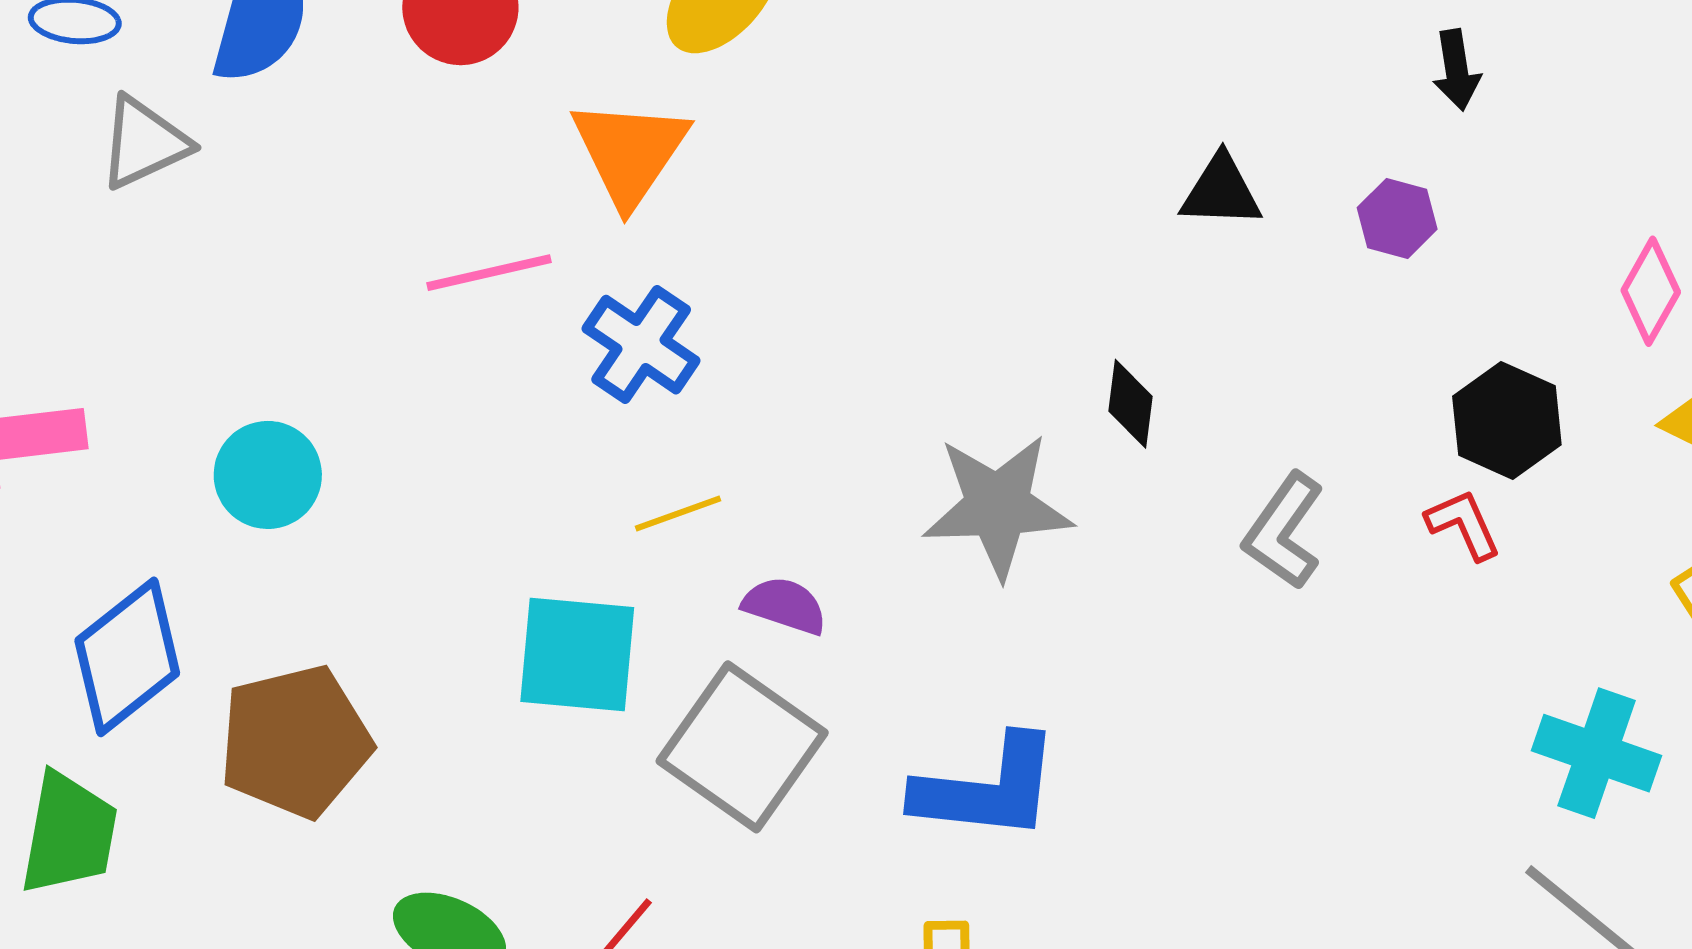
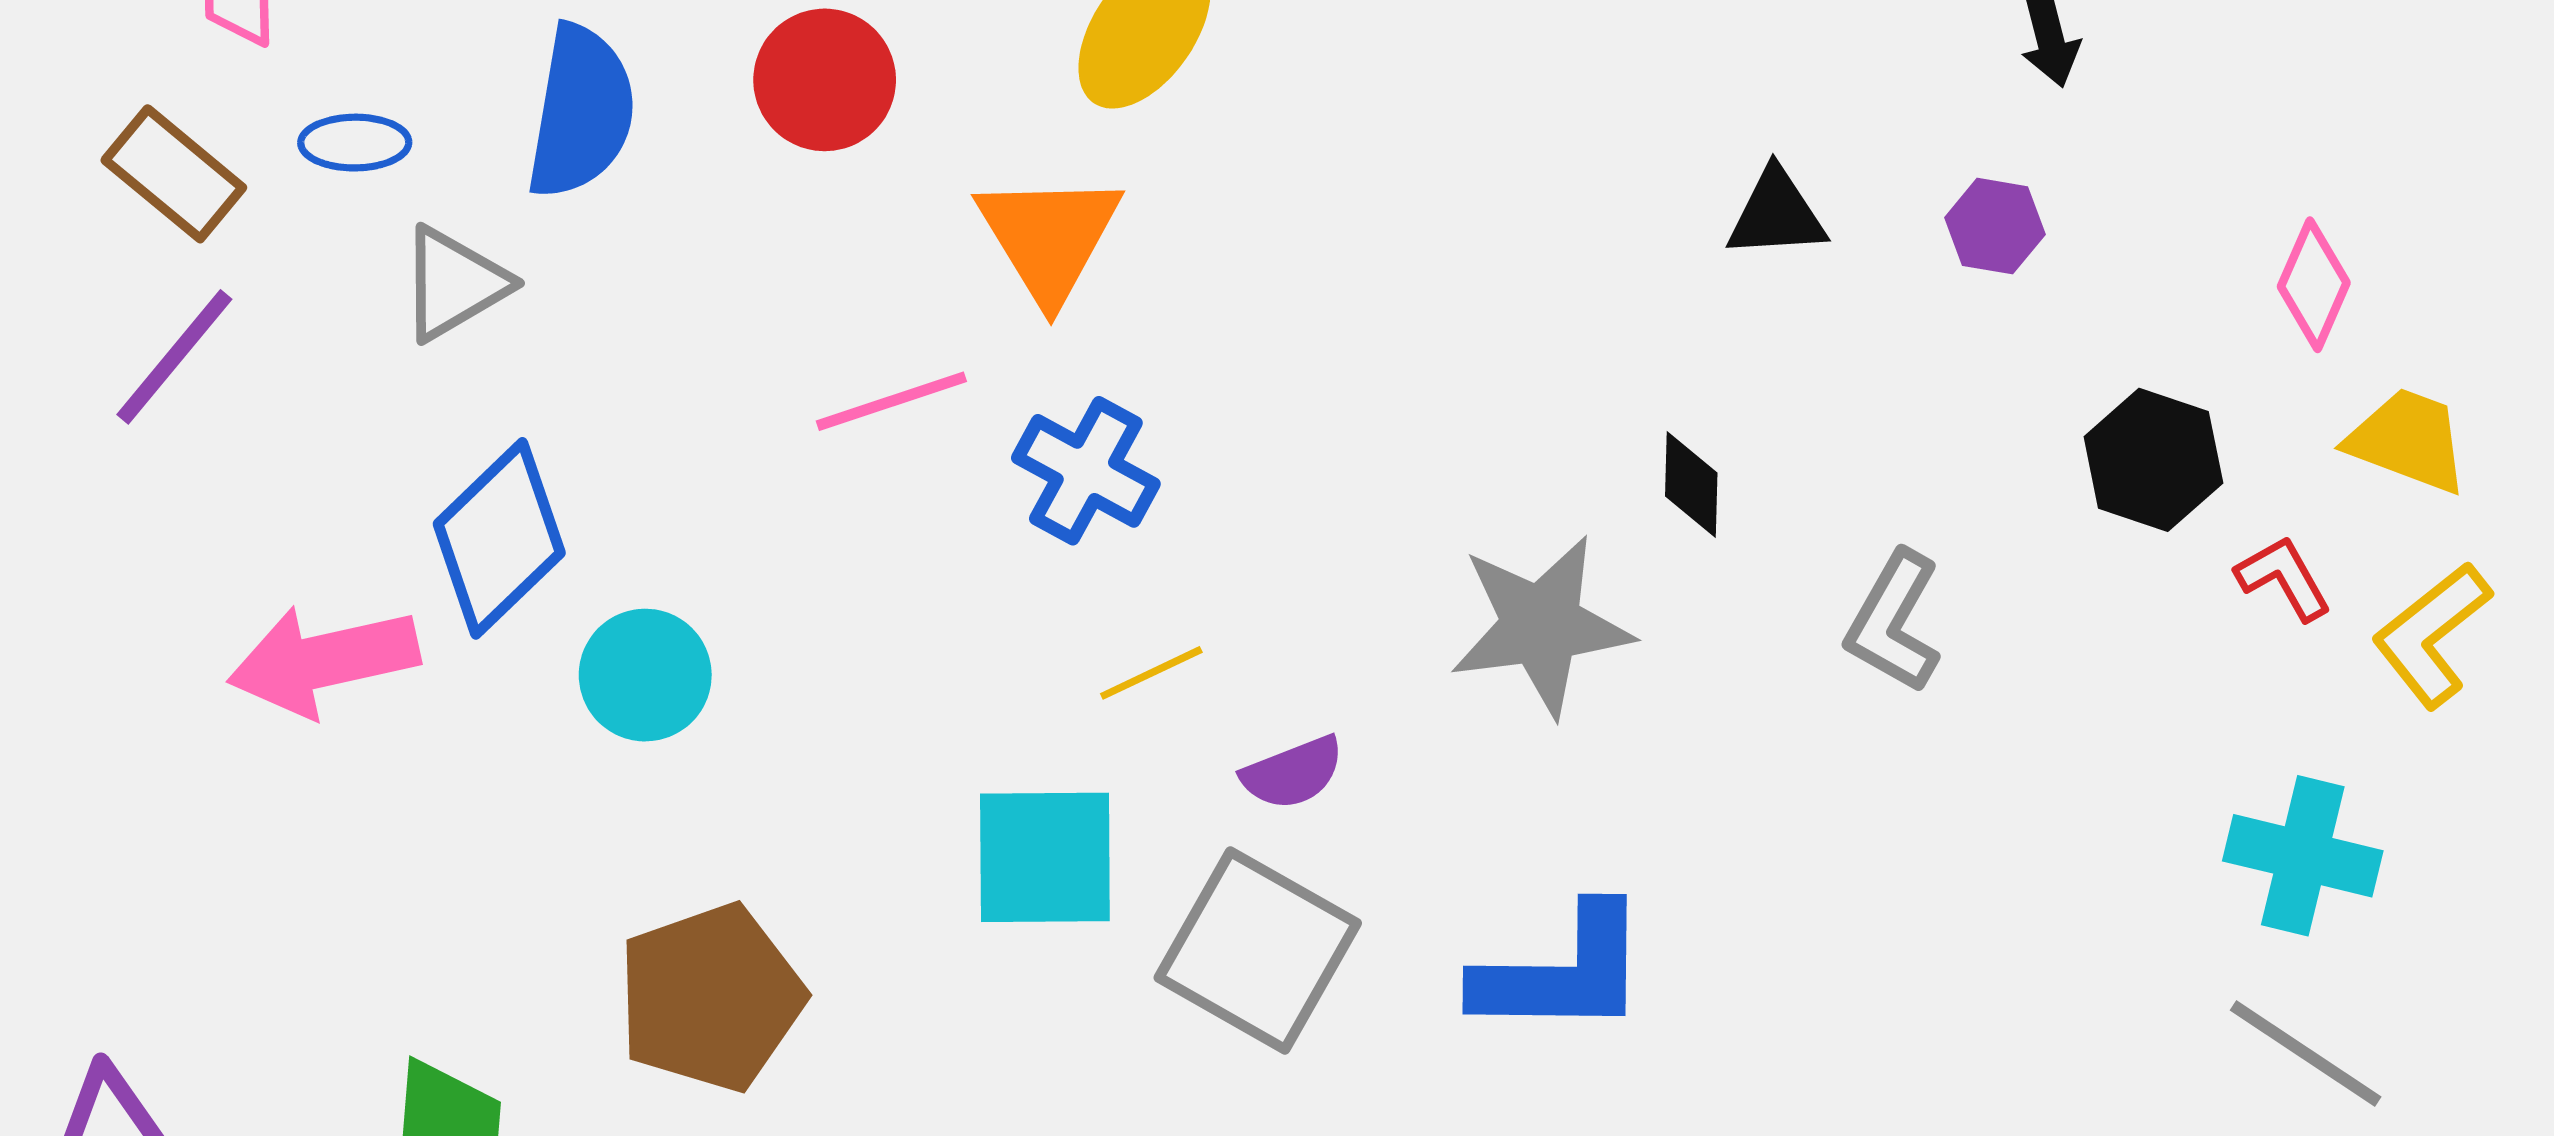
red L-shape: (1463, 524) -> (2284, 578), moved
purple semicircle: (785, 606) -> (1293, 773), turned 146
blue diamond: (127, 657) -> (499, 538), moved

